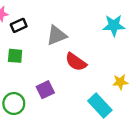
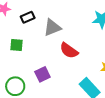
black rectangle: (19, 25) -> (28, 17), moved

